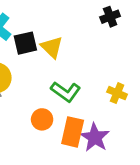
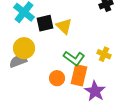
yellow cross: (117, 93) -> (104, 54), moved
orange rectangle: (73, 132) -> (79, 75), moved

